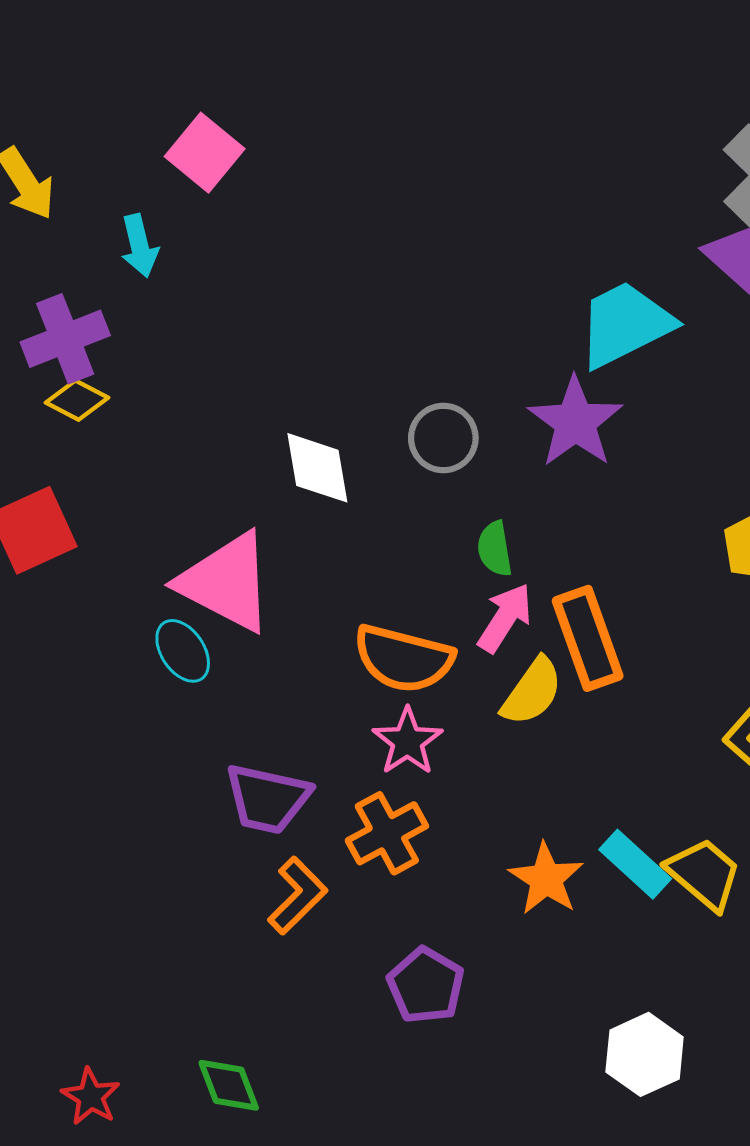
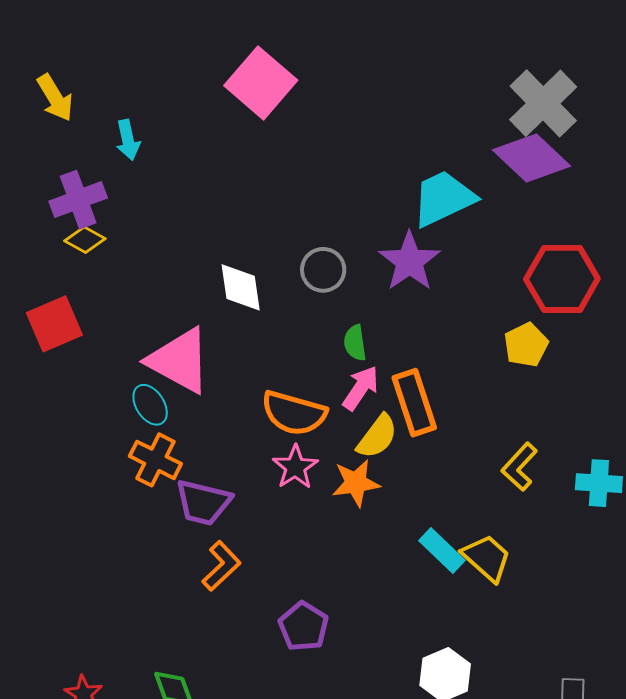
pink square: (205, 153) -> (261, 83), moved, size x1.4
orange cross: (387, 833) -> (155, 460), moved, turned -36
orange star: (546, 879) -> (356, 483), moved, turned 30

